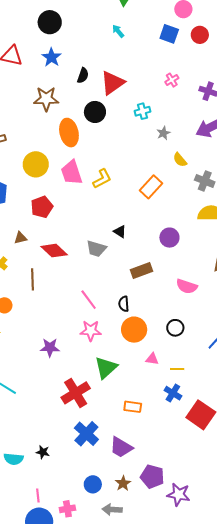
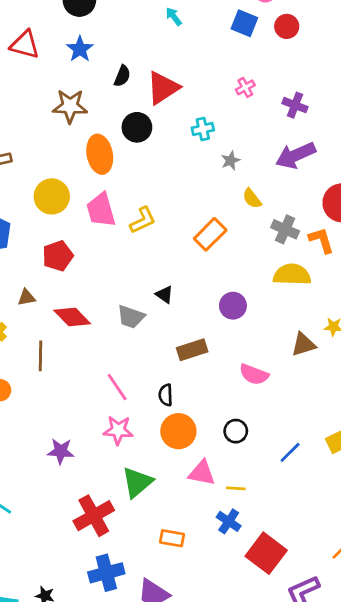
pink triangle: (152, 359) -> (202, 473), size x1.5
blue cross: (86, 434) -> (106, 573), turned 30

